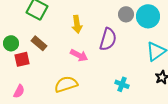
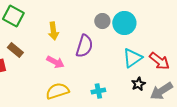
yellow semicircle: (66, 84) -> (57, 91), moved
cyan cross: (122, 84) -> (98, 91), turned -32

